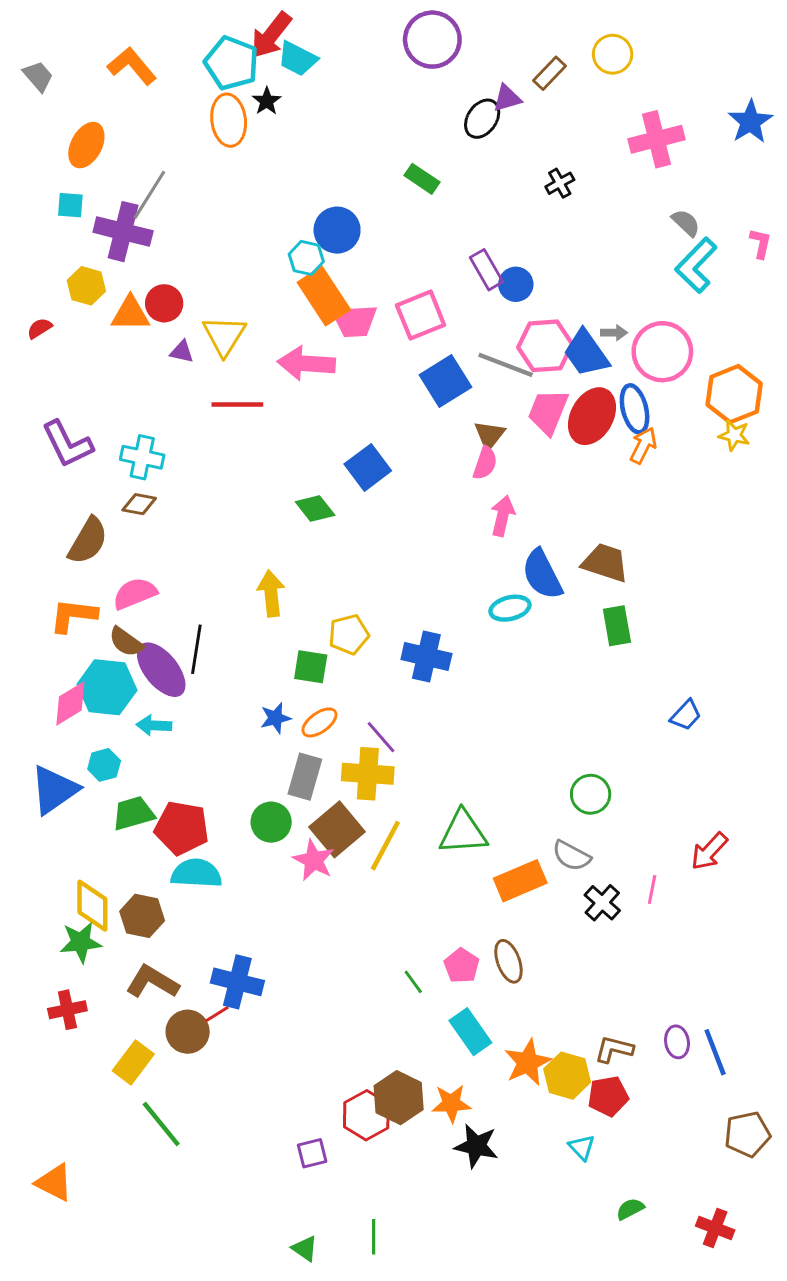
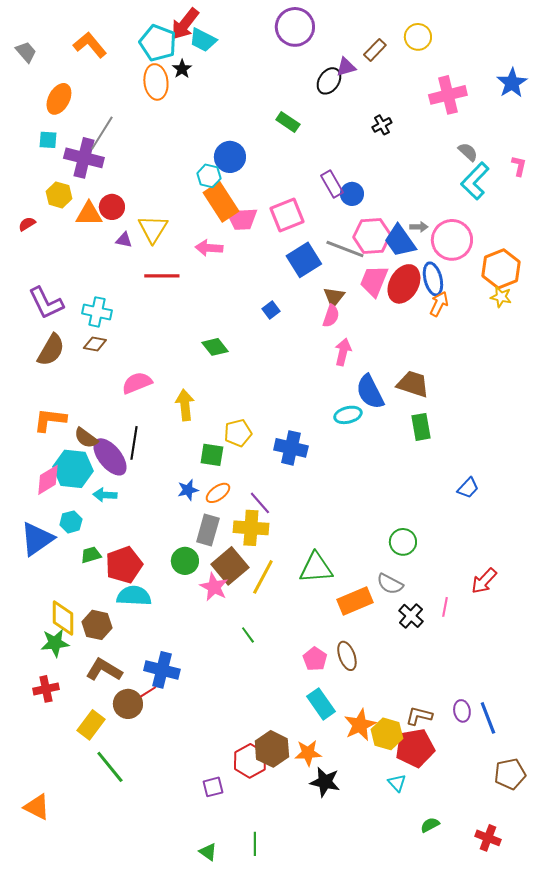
pink arrow: (306, 363) -> (209, 248), size x0.7
blue square: (368, 467) -> (271, 310), moved, size x0.6
brown semicircle: (88, 541) -> (51, 350), moved
pink semicircle: (135, 593) -> (137, 383), moved
green trapezoid: (133, 813) -> (91, 555), size x0.7
red pentagon: (182, 828) -> (124, 565), turned -30
green line: (413, 982) -> (248, 635), moved
red pentagon: (608, 1096) -> (415, 748), size x1.4

